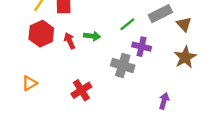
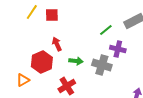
red hexagon: (41, 34) -> (42, 62), moved
green arrow: (92, 36) -> (76, 61), moved

